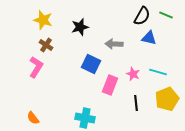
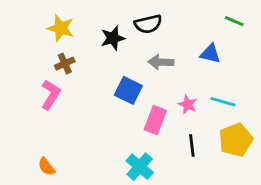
black semicircle: (142, 16) -> (148, 24), moved, turned 48
brown cross: (46, 45) -> (65, 64), turned 32
cyan cross: (85, 118) -> (140, 167), moved, turned 30

